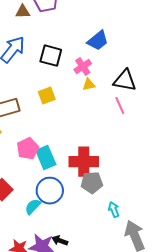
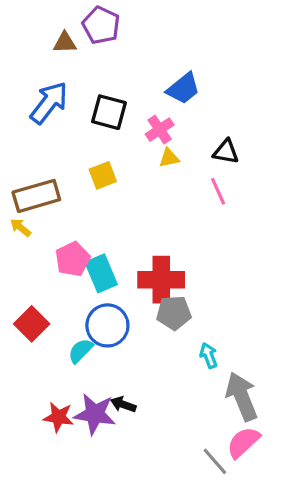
black triangle: (125, 81) -> (226, 152), size x0.7

